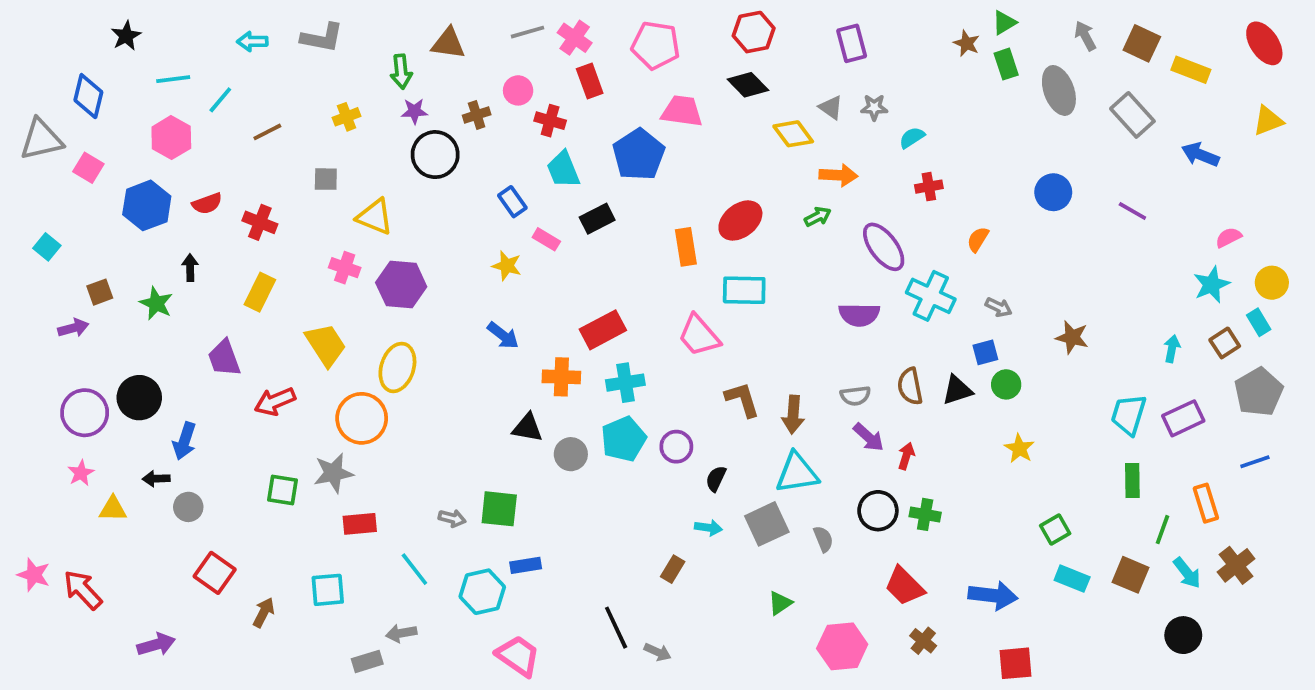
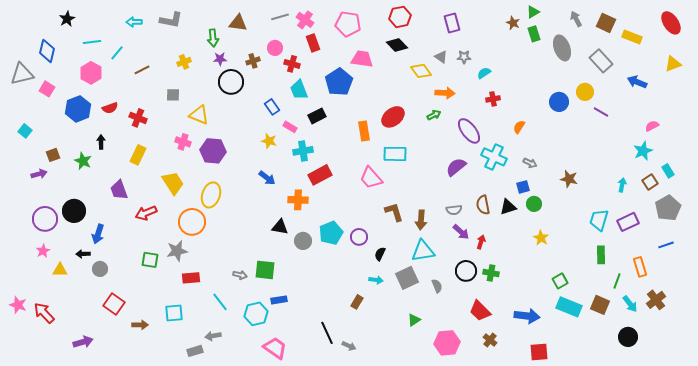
yellow circle: (1272, 283) -> (585, 92), moved
purple semicircle: (859, 315) -> (456, 167), turned 140
cyan cross: (625, 383) -> (303, 151), moved
cyan rectangle: (1072, 579) -> (569, 307), size x1.4
brown arrow: (264, 612) -> (140, 325), turned 63

